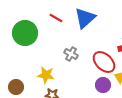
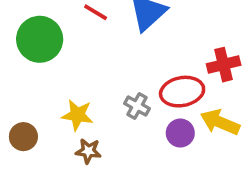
gray cross: (71, 54) -> (137, 106), moved
red ellipse: (104, 62) -> (182, 92), turned -55

